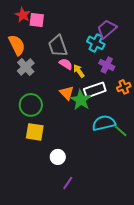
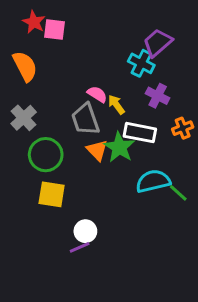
gray trapezoid: (58, 46) -> (85, 119), moved
gray cross: (26, 67) -> (24, 118), moved
white rectangle: (95, 90) -> (140, 133), turned 30
orange triangle: (67, 93) -> (97, 150), moved
purple line: (68, 183) -> (80, 247), moved, turned 32

